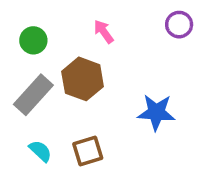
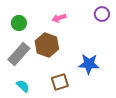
pink arrow: (104, 32) -> (59, 18), turned -72
brown square: (88, 151) -> (60, 82), moved

